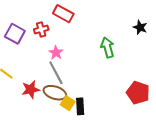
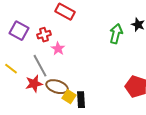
red cross: (41, 29) -> (44, 35), moved
green arrow: (108, 47) -> (116, 34), moved, turned 30
gray line: (56, 73) -> (40, 66), moved

